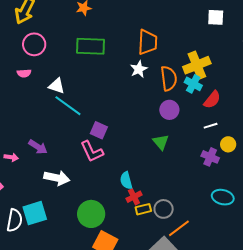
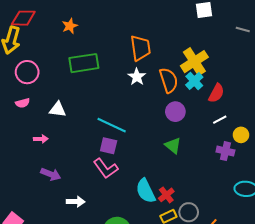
cyan cross: (193, 84) -> (194, 81), turned 30
cyan line: (68, 106) -> (112, 125), moved
pink arrow: (11, 157) -> (41, 139), moved
white arrow: (57, 178) -> (76, 202), size x0.7
cyan semicircle: (126, 180) -> (146, 191), size x1.4
red cross: (134, 197) -> (166, 195), moved

